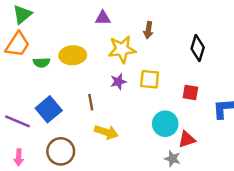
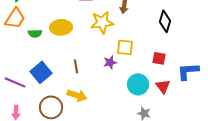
purple star: (118, 82) -> (110, 62), moved
yellow arrow: (106, 132) -> (77, 95), moved
red triangle: (187, 139) -> (163, 86), moved, turned -49

